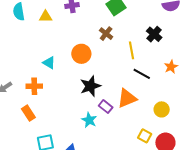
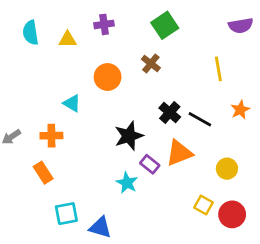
black cross: (154, 34) -> (170, 113), moved
yellow line: (132, 50) -> (218, 69), moved
orange circle: (81, 54) -> (108, 77), moved

